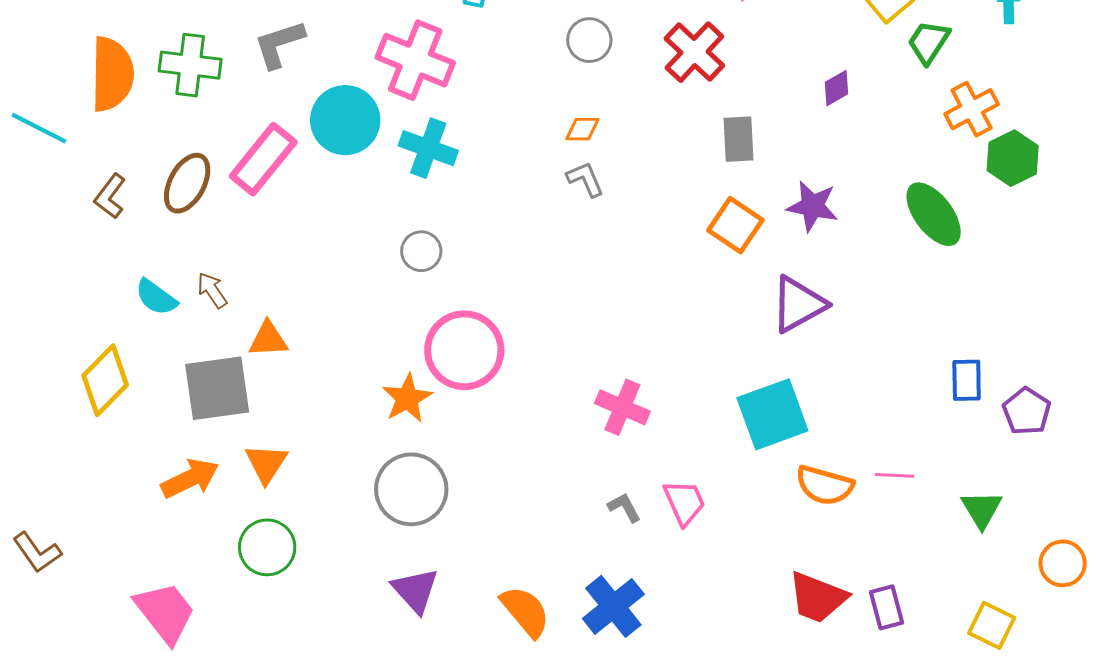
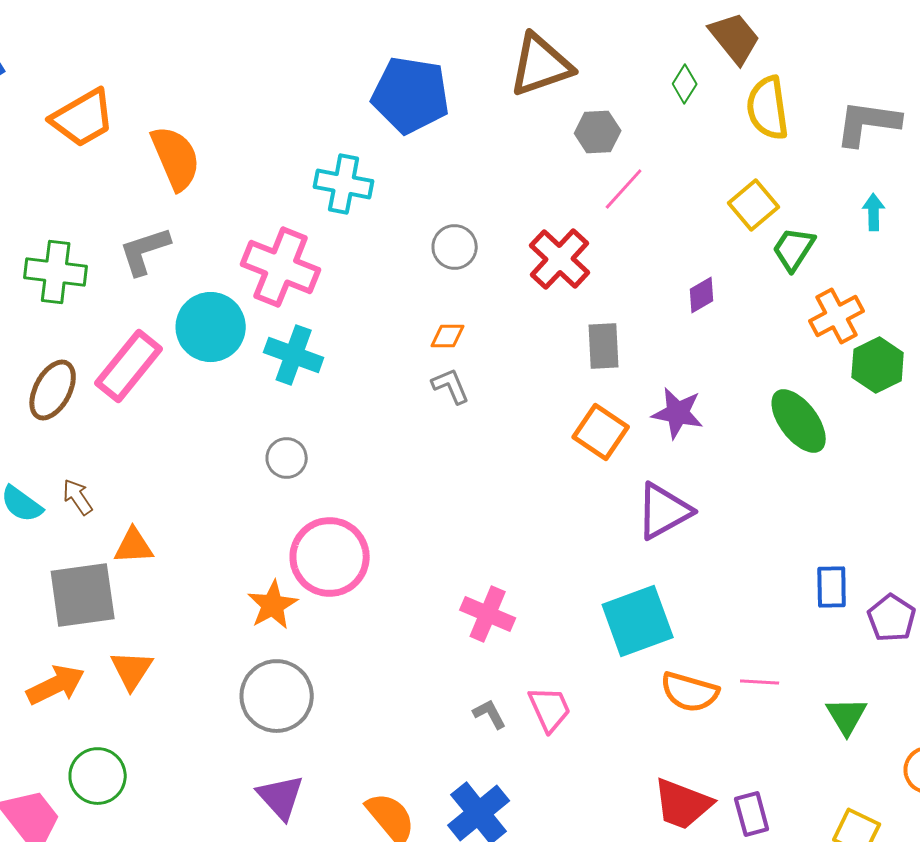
green circle: (267, 547) -> (98, 776), moved

